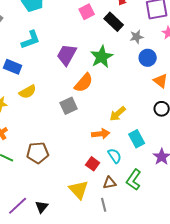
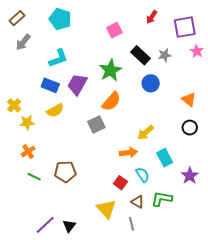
black rectangle: (114, 22) -> (141, 55), moved
purple trapezoid: (67, 55) -> (77, 84), moved
green star: (102, 57) -> (110, 70), moved
blue circle: (148, 58) -> (151, 83), moved
blue rectangle: (13, 67) -> (50, 85), moved
green L-shape: (134, 180) -> (162, 199), turned 65
brown triangle: (110, 183) -> (138, 202), turned 40

